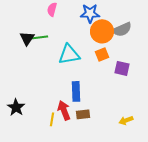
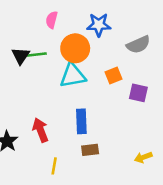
orange circle: (102, 31) -> (75, 48), moved
red arrow: (64, 110) -> (40, 130), moved
yellow line: (52, 119) -> (54, 166), moved

